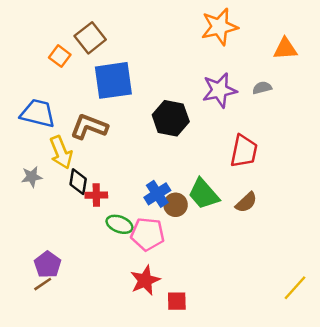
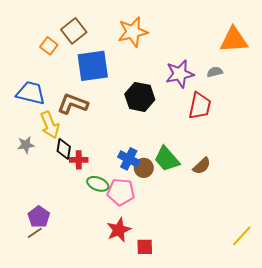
orange star: (219, 27) -> (133, 32), moved
orange triangle: (285, 49) -> (234, 40), size x1.4
red trapezoid: (244, 151) -> (200, 106), moved
blue cross: (157, 194) -> (129, 159), turned -30

